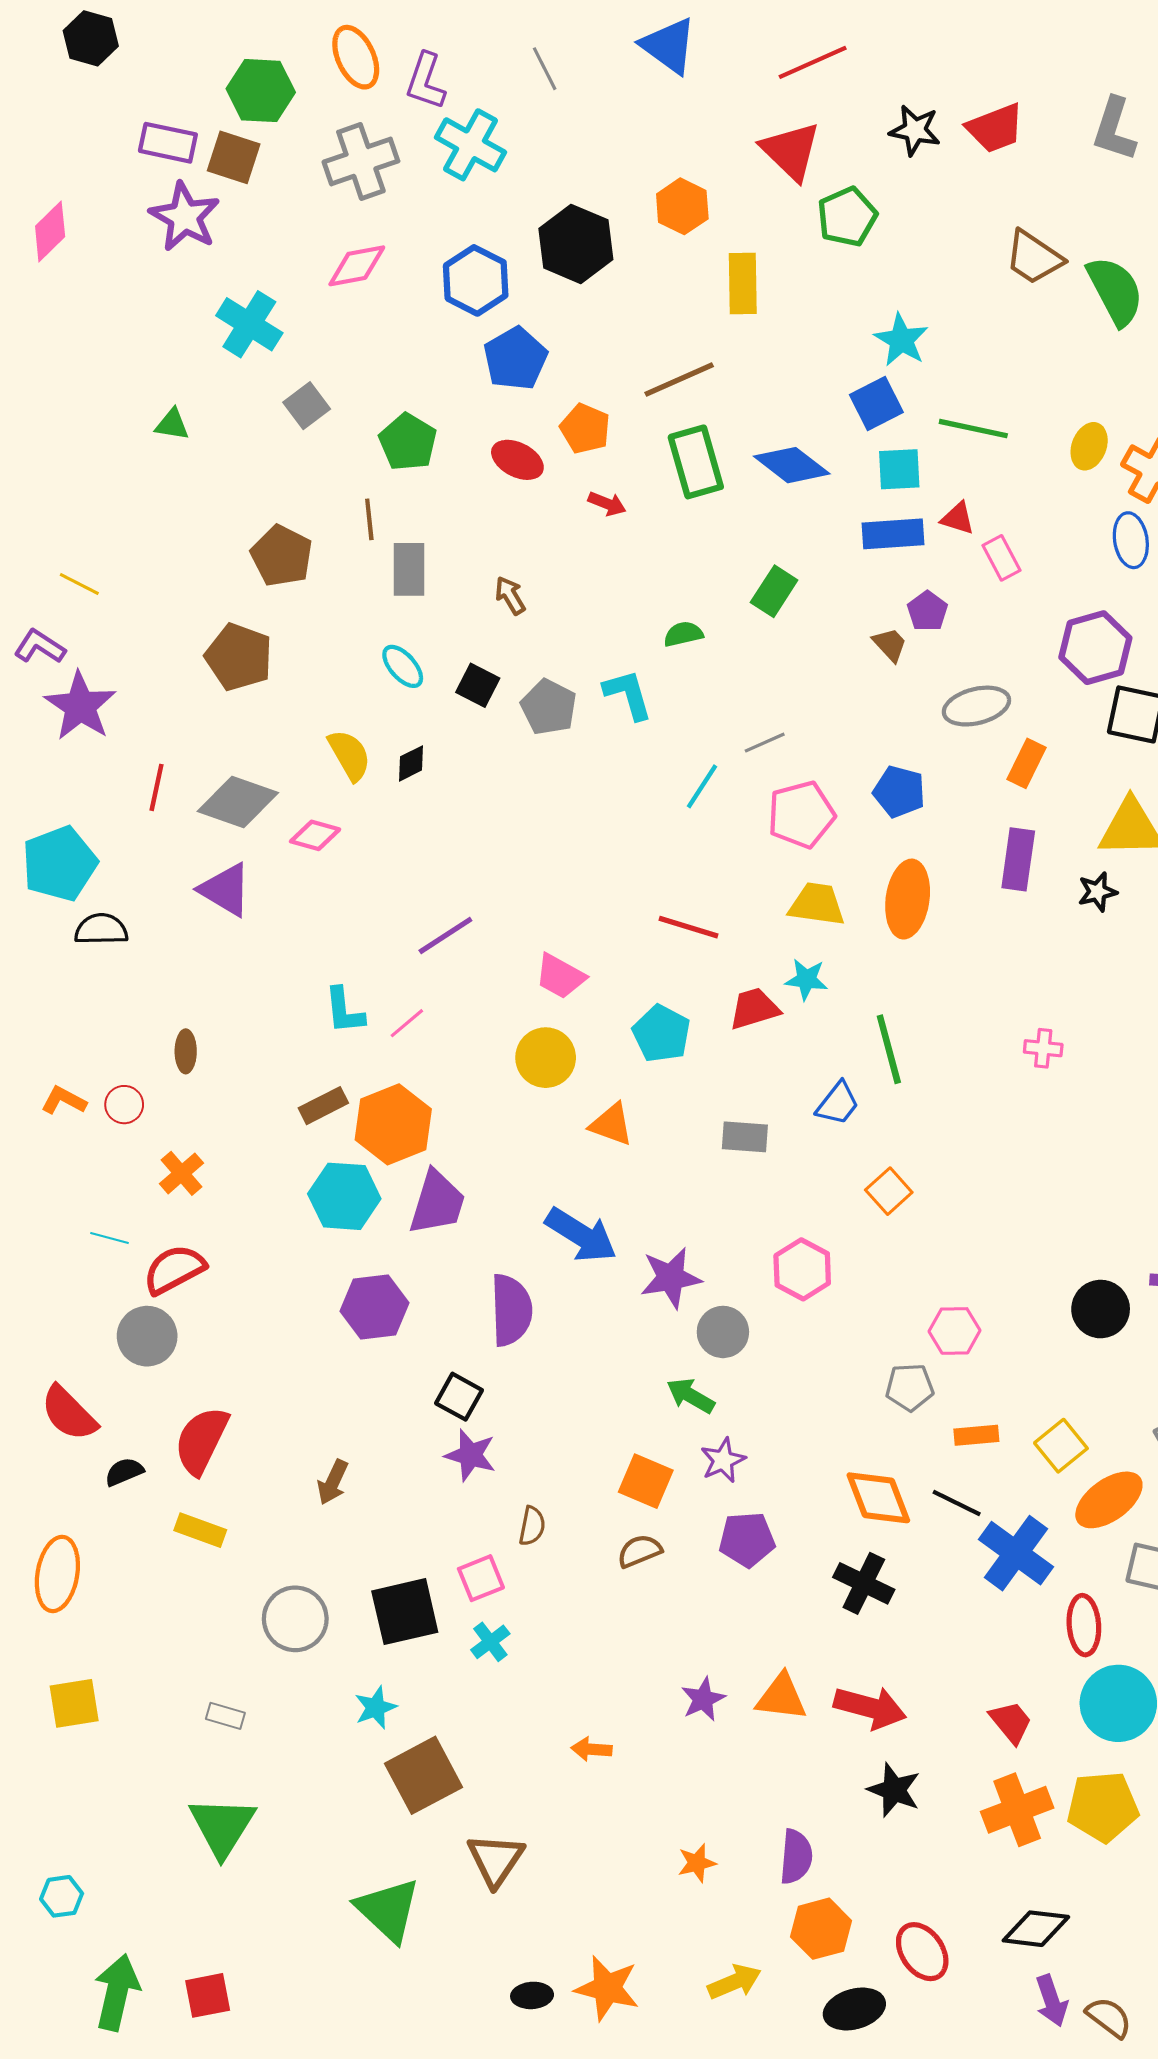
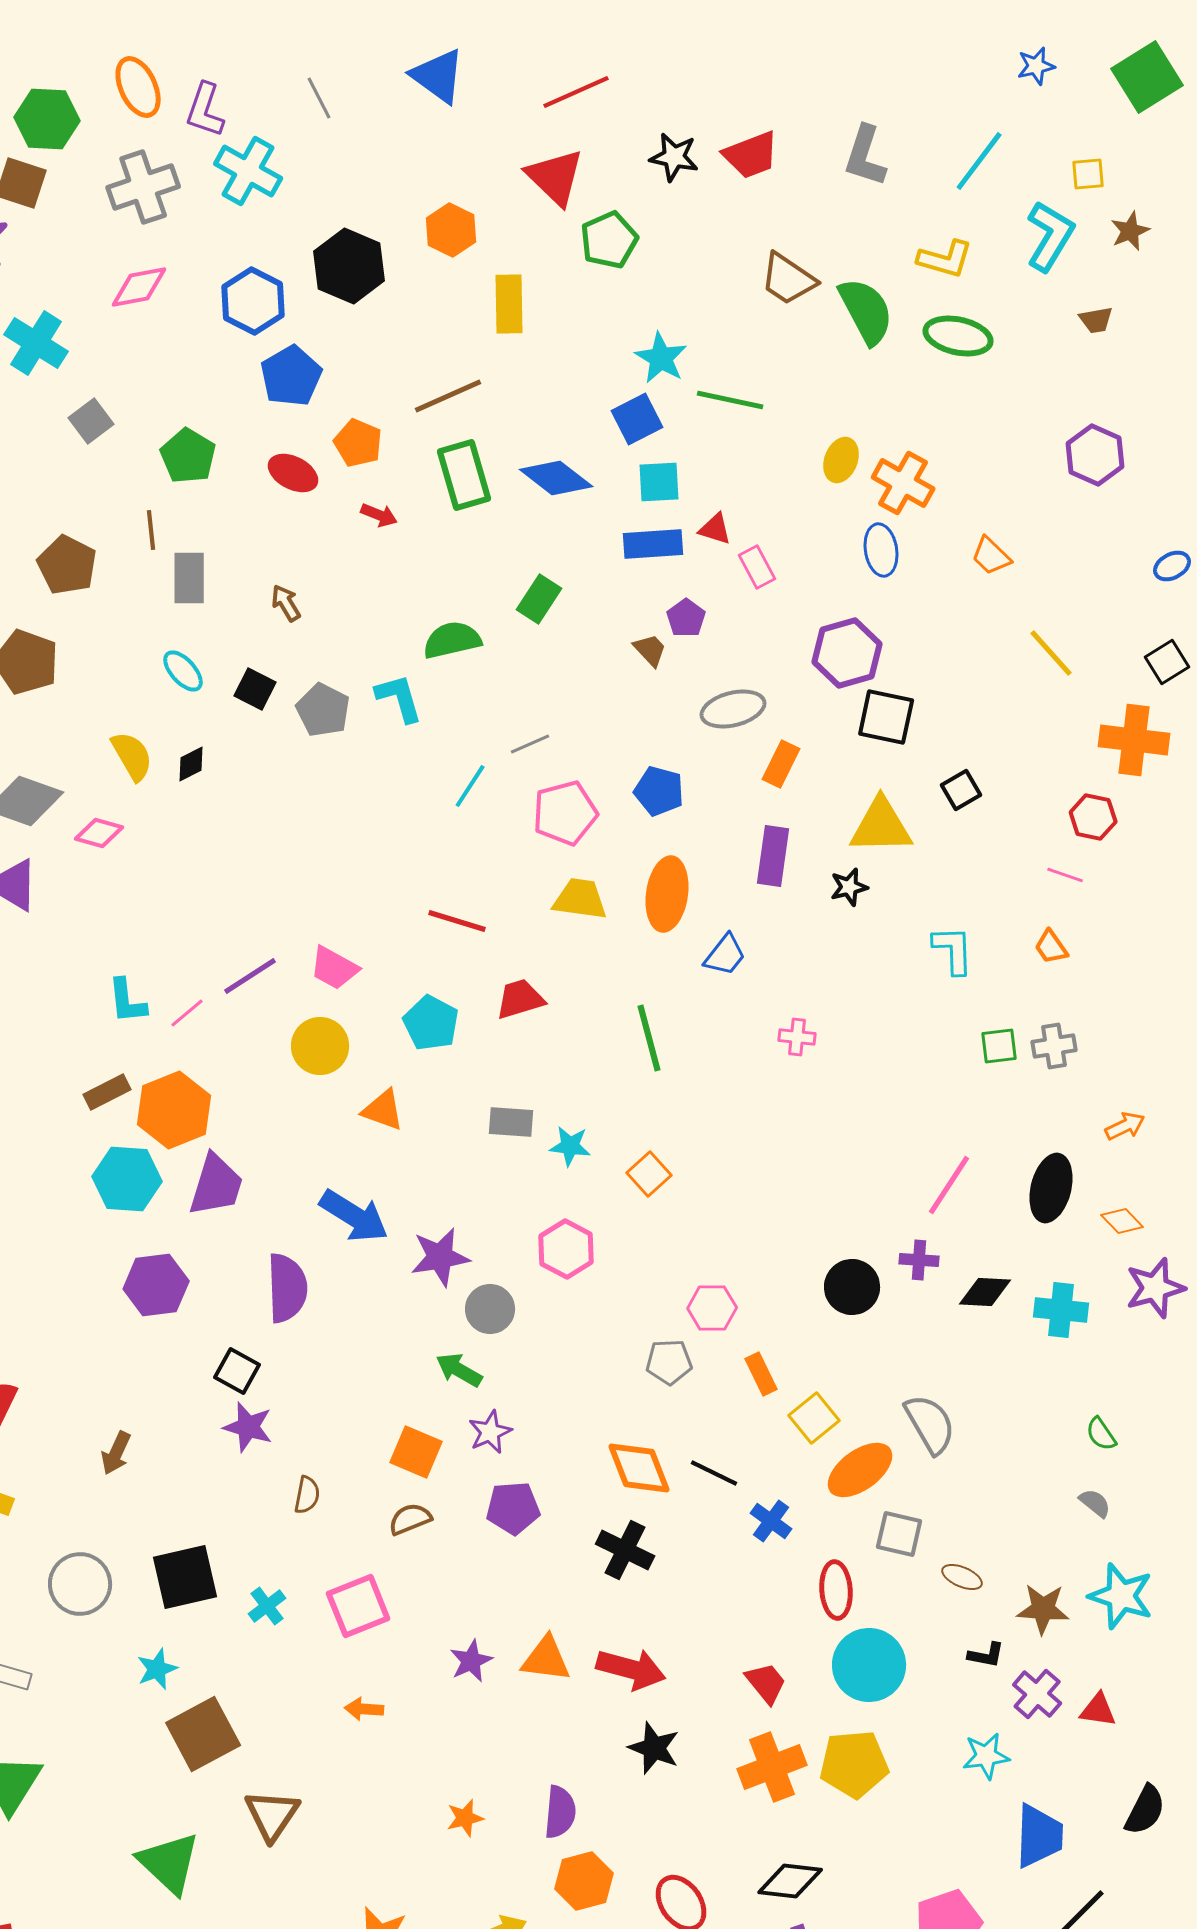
green line: (973, 429) -> (730, 400), moved
green semicircle: (683, 634) -> (452, 640), size x1.5
purple line: (445, 936) -> (250, 976), moved
cyan star: (806, 979) -> (570, 1146), moved
blue trapezoid: (838, 1104) -> (725, 955), moved
orange rectangle: (976, 1435) -> (761, 1374), moved, turned 69
blue cross: (1016, 1553) -> (771, 1521), size x0.6
pink square: (481, 1578) -> (358, 1606), moved, size x1.4

